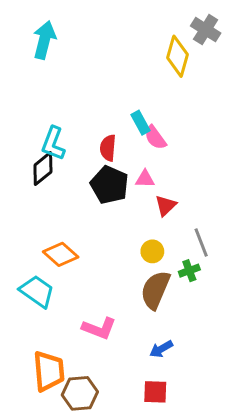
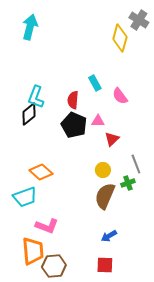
pink semicircle: (155, 138) -> (120, 96), moved
cyan trapezoid: (37, 291) -> (25, 197), turned 125
pink L-shape: (99, 328) -> (47, 226), moved

